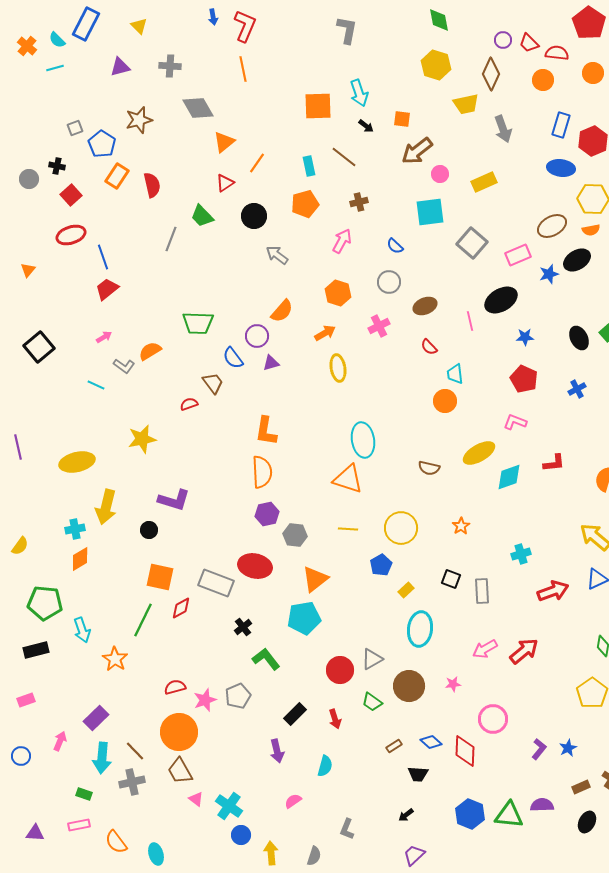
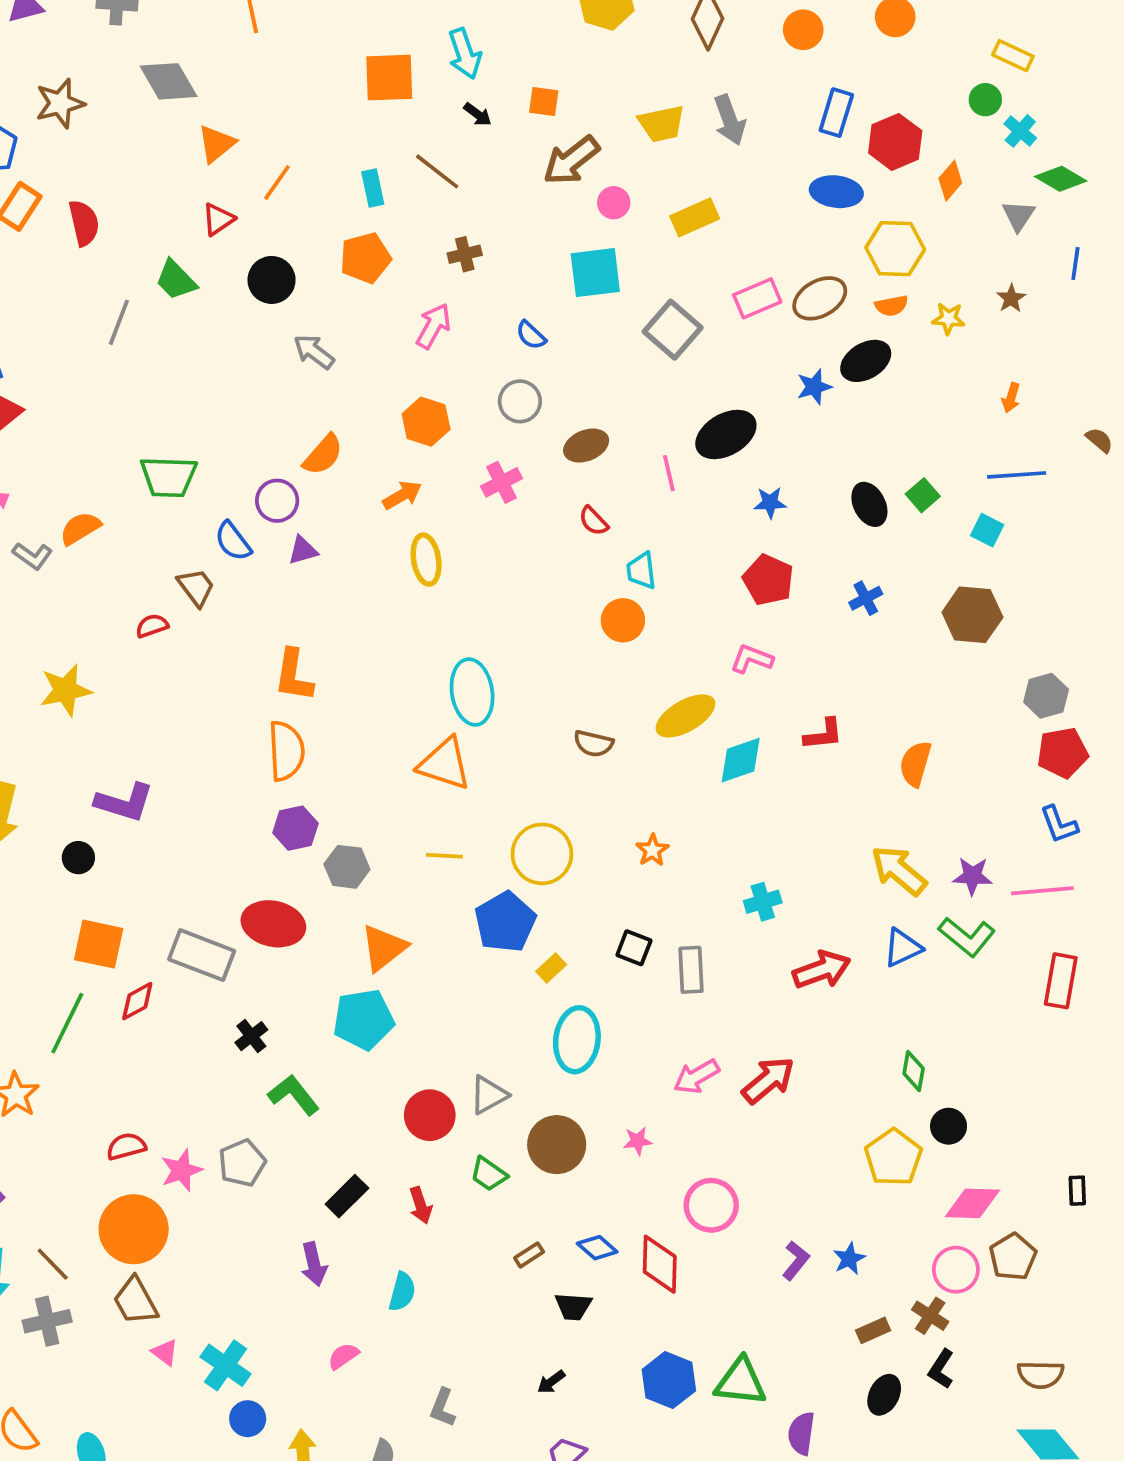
yellow trapezoid: (466, 104) -> (662, 124), moved
pink rectangle: (518, 255) -> (757, 298), moved
blue pentagon: (381, 565) -> (505, 922), size x1.5
purple semicircle: (542, 805) -> (801, 1433), moved, turned -80

